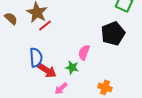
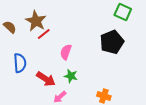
pink semicircle: (84, 52) -> (66, 52), moved
blue semicircle: (36, 57) -> (20, 63), moved

